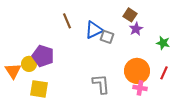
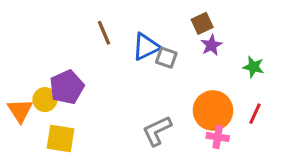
brown square: (130, 15) -> (202, 23), turned 32
purple pentagon: (43, 56) -> (67, 87), turned 30
gray L-shape: (101, 84) -> (157, 131), turned -110

